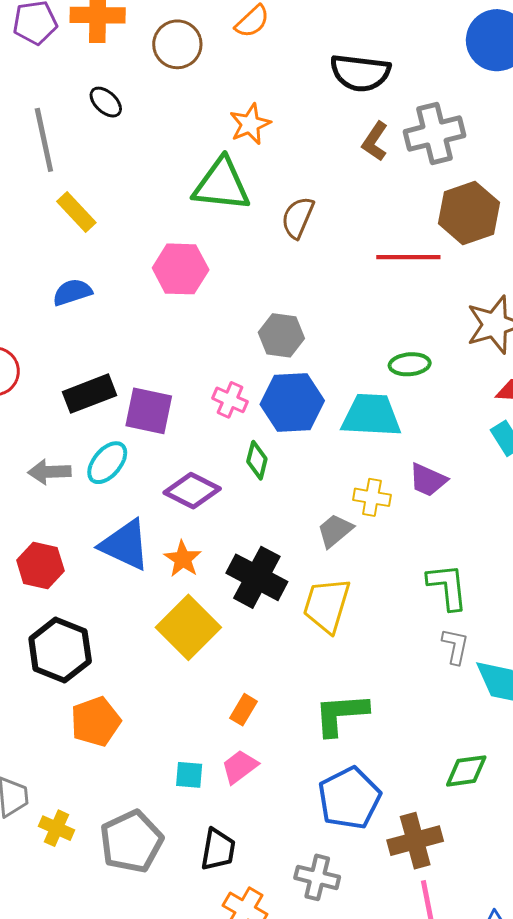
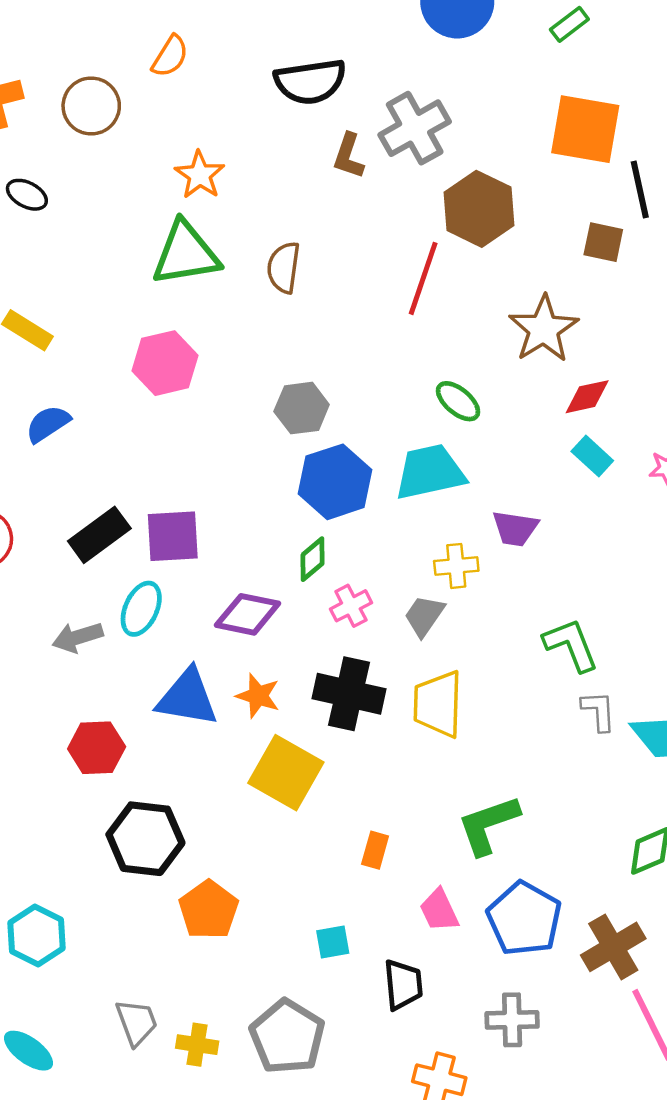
red line: (408, 257) -> (423, 278), turned -56
green ellipse: (410, 364) -> (458, 401), turned 60
pink cross: (230, 400) -> (351, 606), moved, turned -36
green diamond: (257, 460) -> (313, 559), turned 51
pink trapezoid: (240, 767) -> (439, 910), moved, turned -63
black trapezoid: (218, 850) -> (403, 985), moved

